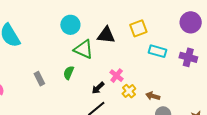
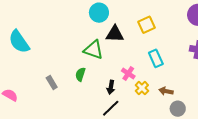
cyan circle: (70, 25) -> (99, 13), moved
cyan rectangle: (158, 51) -> (156, 58), moved, turned 54
black arrow: (98, 88) -> (111, 87), turned -32

